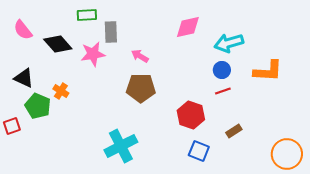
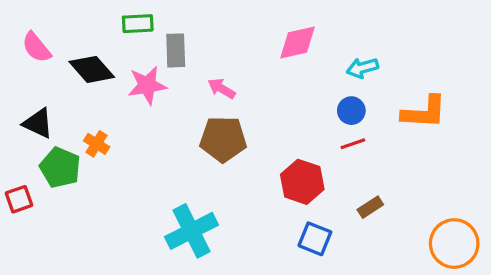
cyan arrow: (229, 43) -> (362, 68), size x0.7

